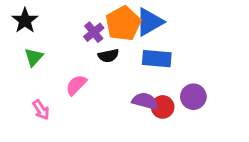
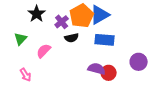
black star: (25, 21) -> (37, 14), moved
pink semicircle: (76, 85) -> (44, 51), moved
purple circle: (193, 97) -> (139, 62), moved

